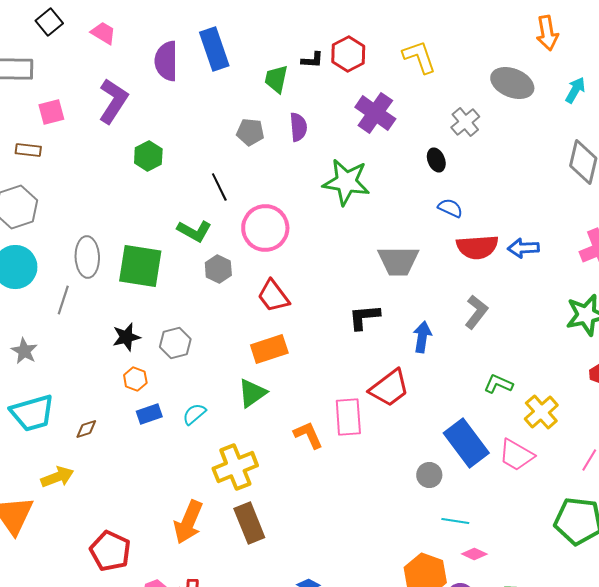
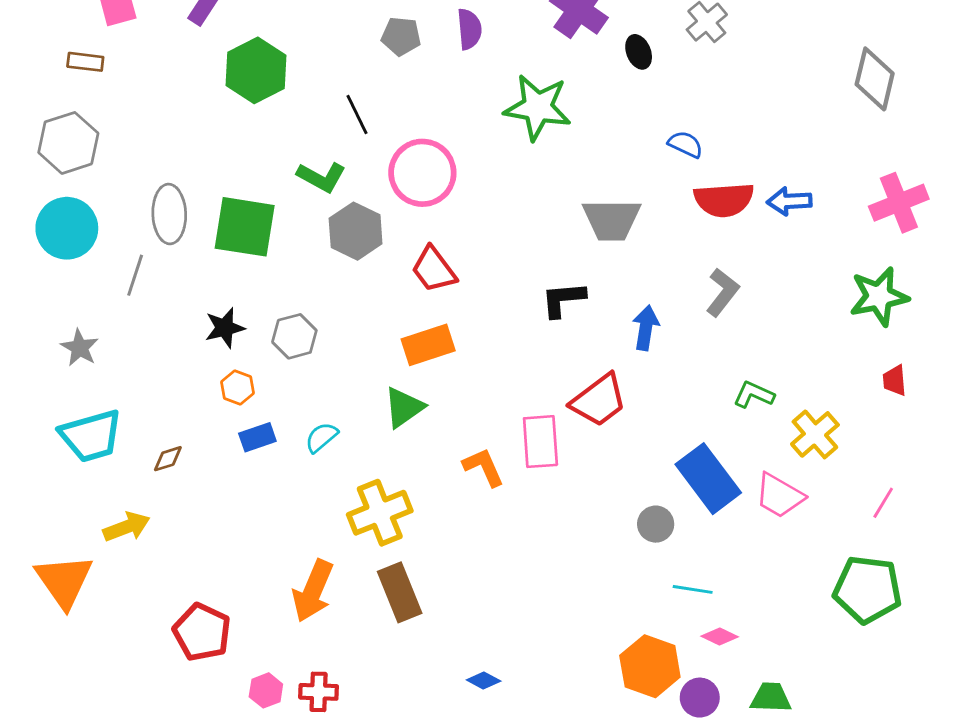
green hexagon: (148, 156) -> (256, 70), size x1.5
black ellipse: (436, 160) -> (639, 52), moved
gray hexagon: (218, 269) -> (356, 231), size x1.4

